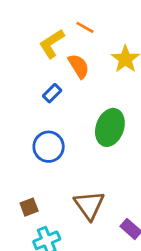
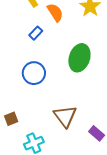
brown square: (29, 207) -> (11, 119), moved

